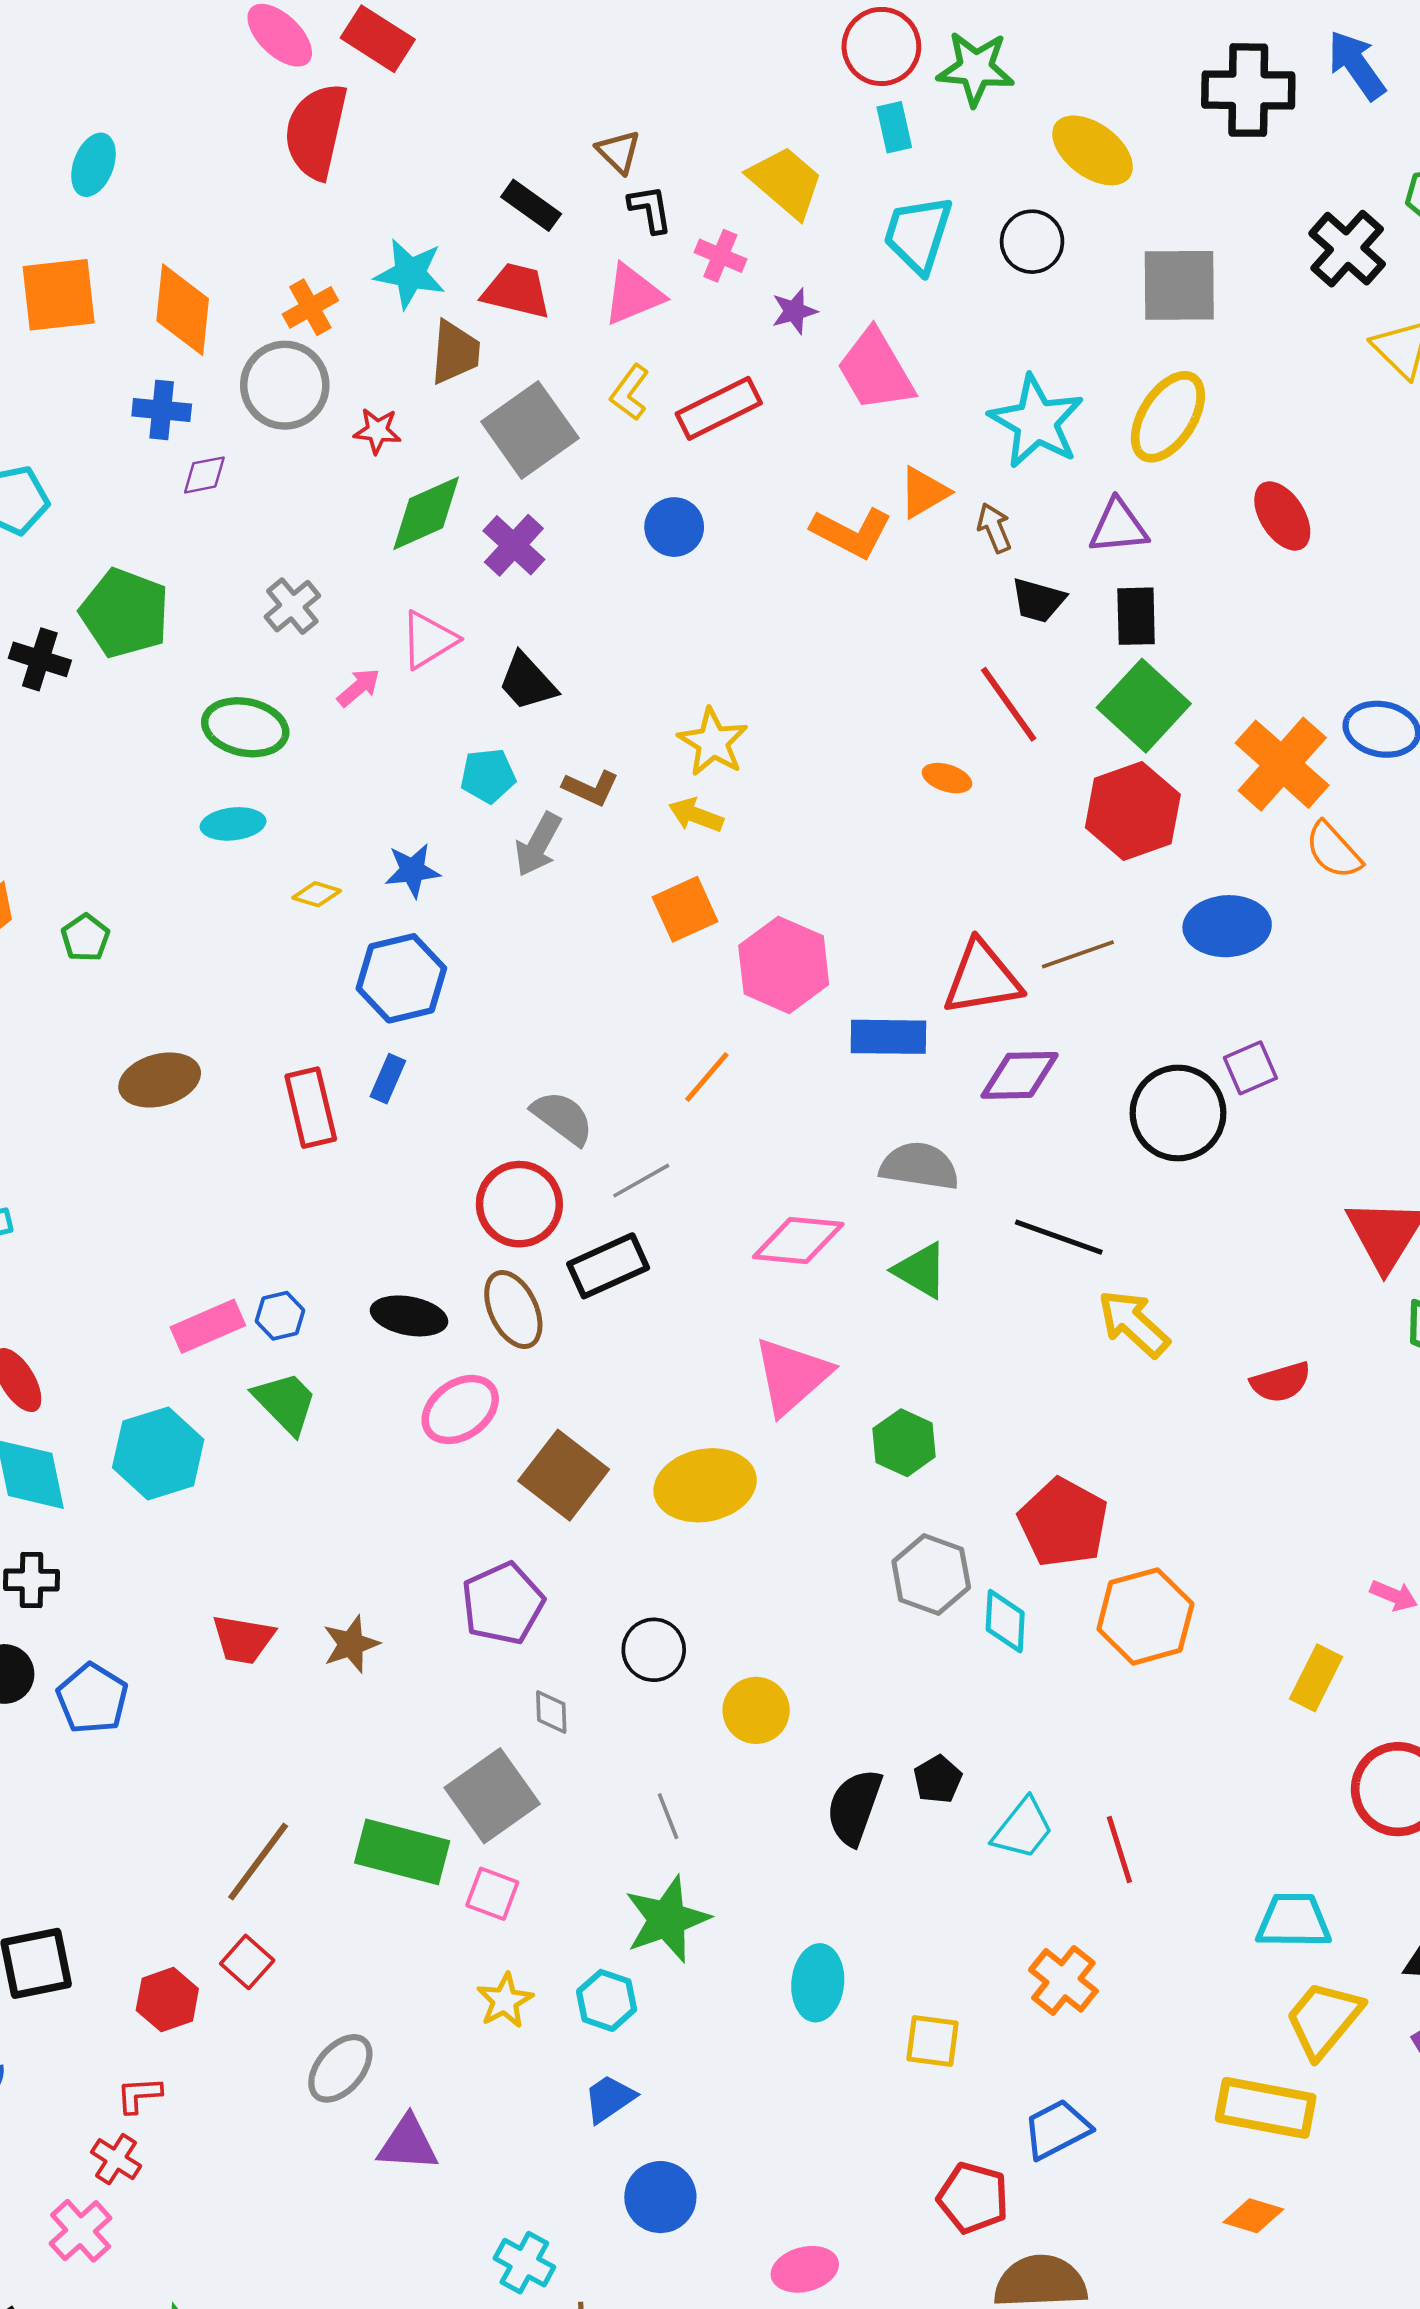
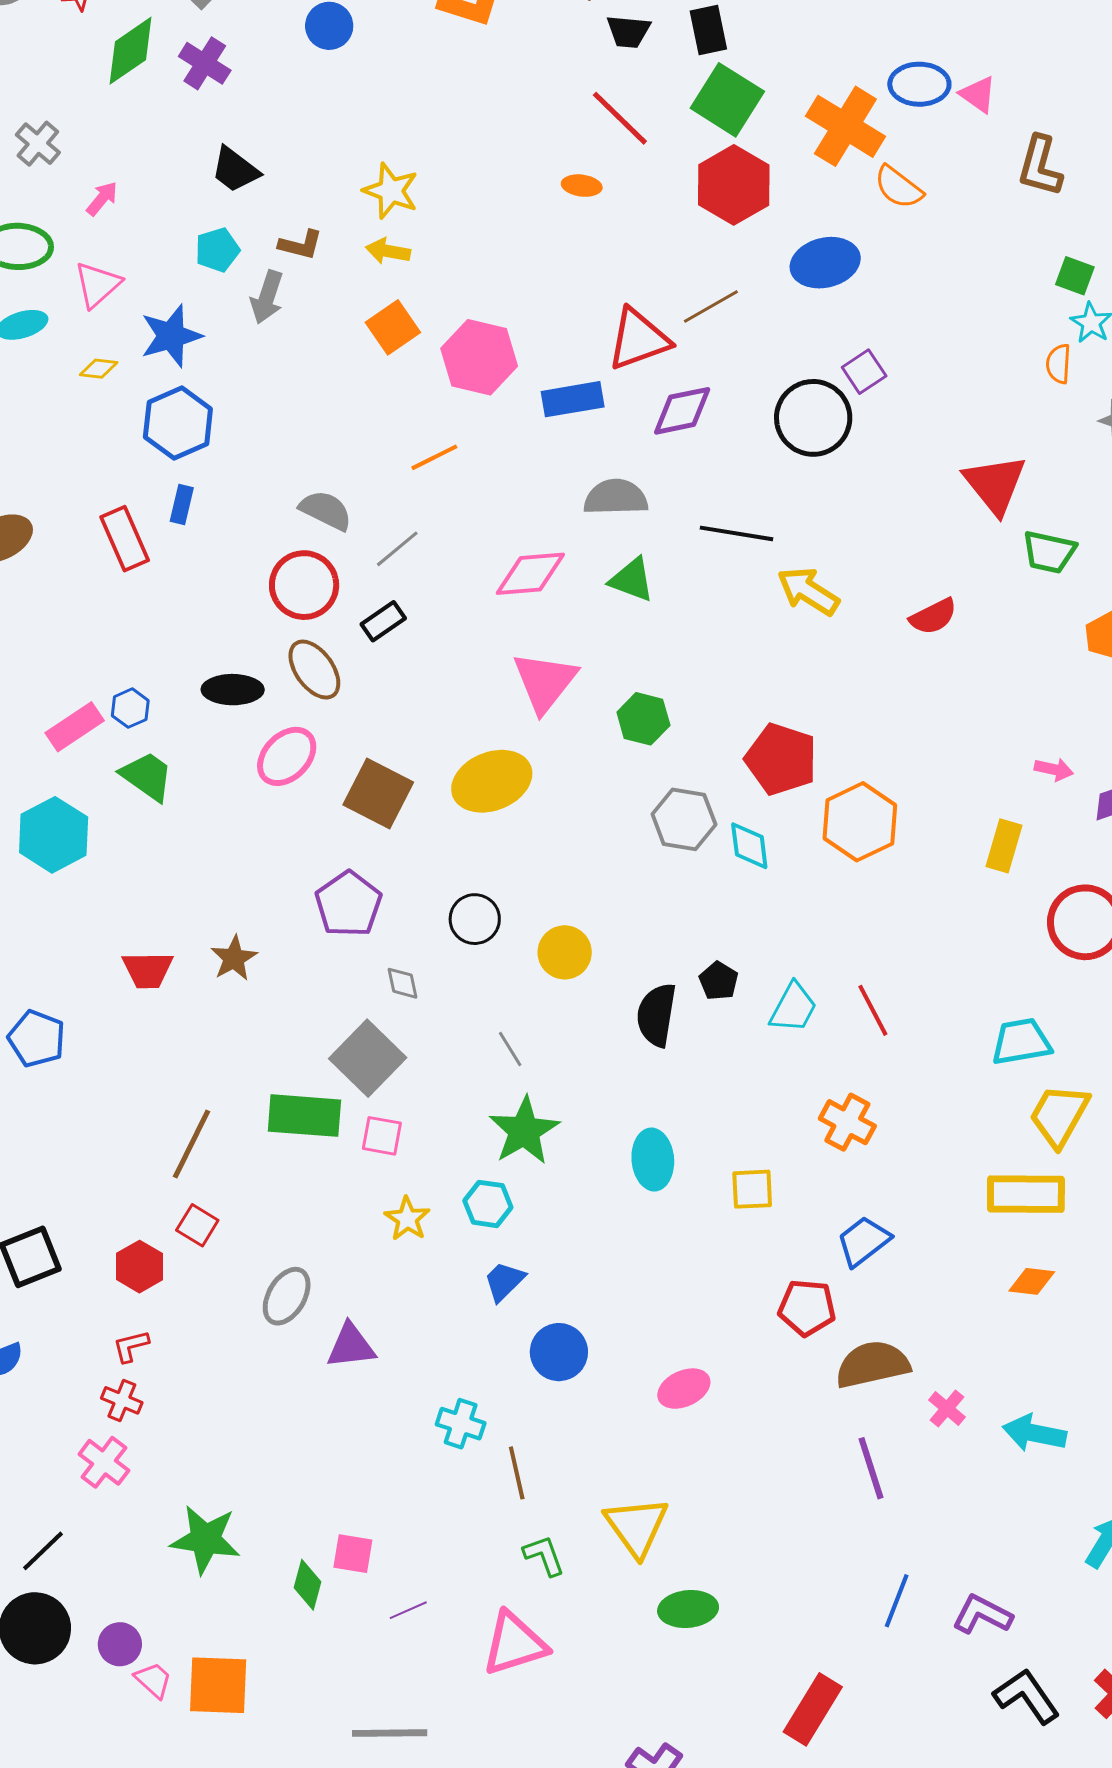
pink triangle: (429, 640) -> (97, 285), moved
blue star: (412, 870) -> (171, 336), size x1.4
orange line: (707, 1077) -> (434, 457), turned 33
black rectangle: (608, 1266) -> (383, 621), size x0.7

